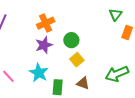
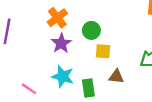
yellow square: (77, 60) -> (103, 51), turned -32

